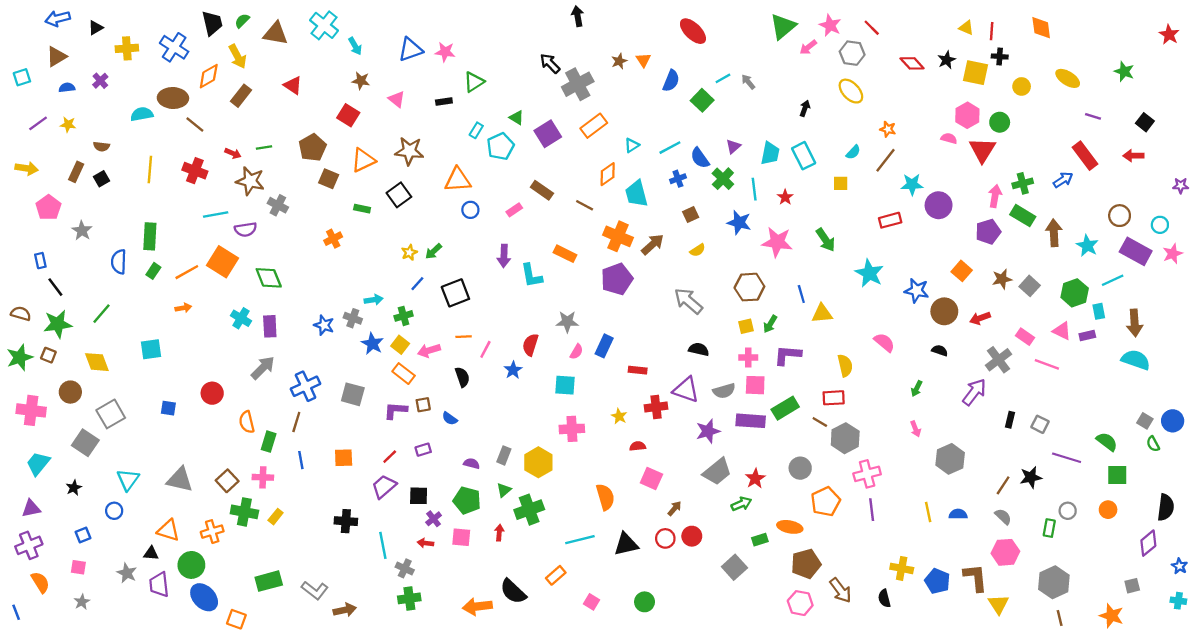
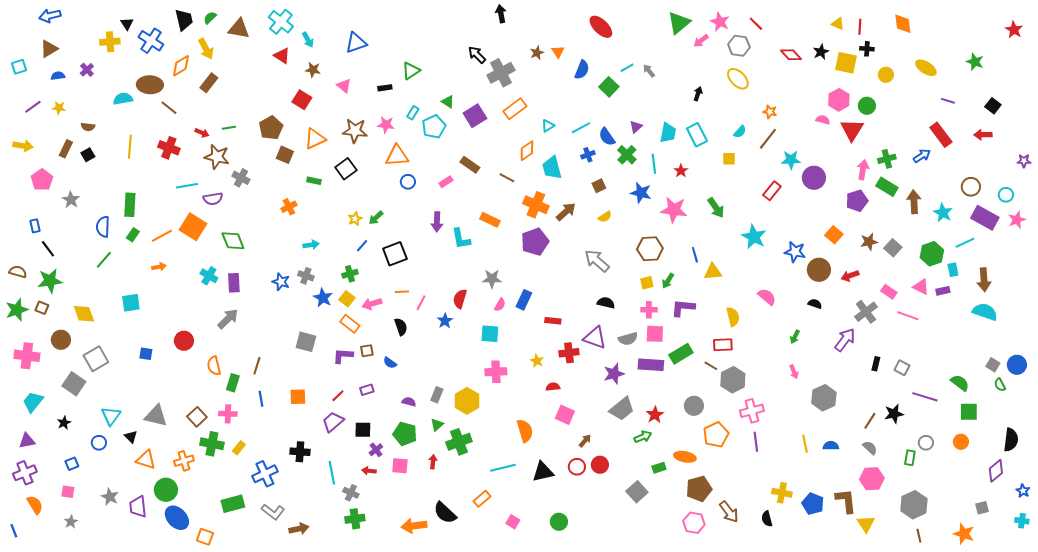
black triangle: (96, 28) -> (127, 24), moved, turned -32
pink star: (445, 52) -> (386, 125), moved
red triangle: (293, 85) -> (282, 56), moved
red rectangle: (890, 220) -> (772, 191), turned -36
cyan arrow: (374, 300) -> (311, 245), moved
green line: (101, 314) -> (104, 260), moved
blue cross: (306, 386) -> (265, 474), moved
black triangle: (151, 553) -> (131, 437), moved, turned 40

